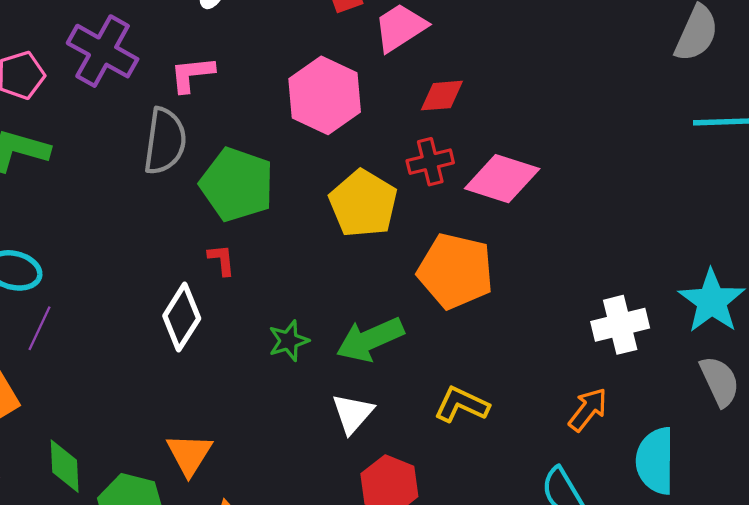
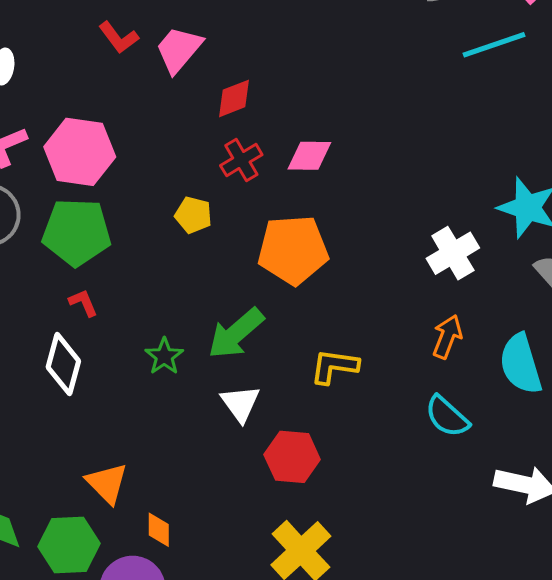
pink hexagon: (325, 95) -> (80, 152), moved
pink diamond: (502, 179) -> (309, 156), size x0.7
yellow pentagon: (363, 204) -> (193, 215), size x0.6

